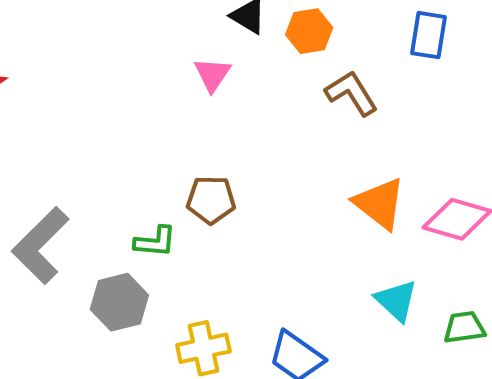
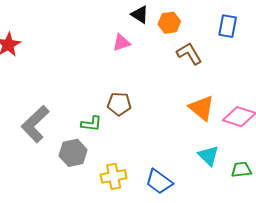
pink triangle: (212, 74) -> (121, 43), turned 36

